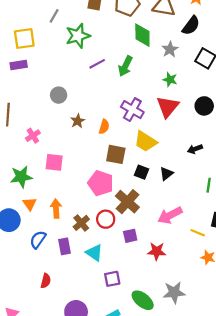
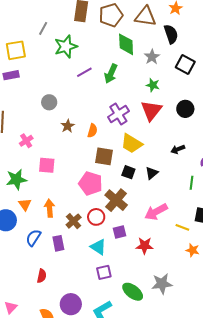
black semicircle: (191, 25) -> (171, 34), turned -54
purple cross: (132, 110) -> (118, 114), turned 30
cyan triangle: (94, 253) -> (98, 247), moved

